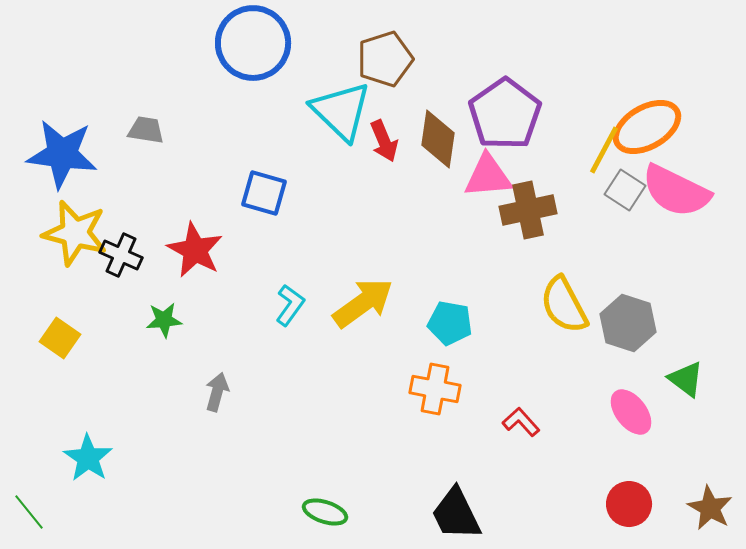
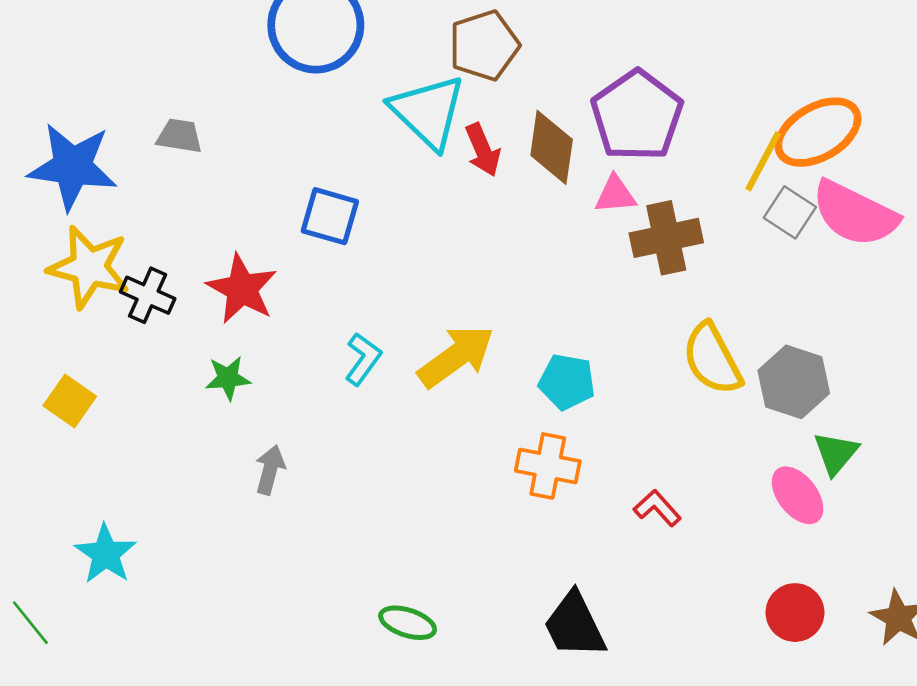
pink triangle: (488, 176) -> (615, 195), size x0.7
green star: (164, 320) -> (228, 378), moved
green triangle: (686, 379) -> (836, 453), moved, turned 33

